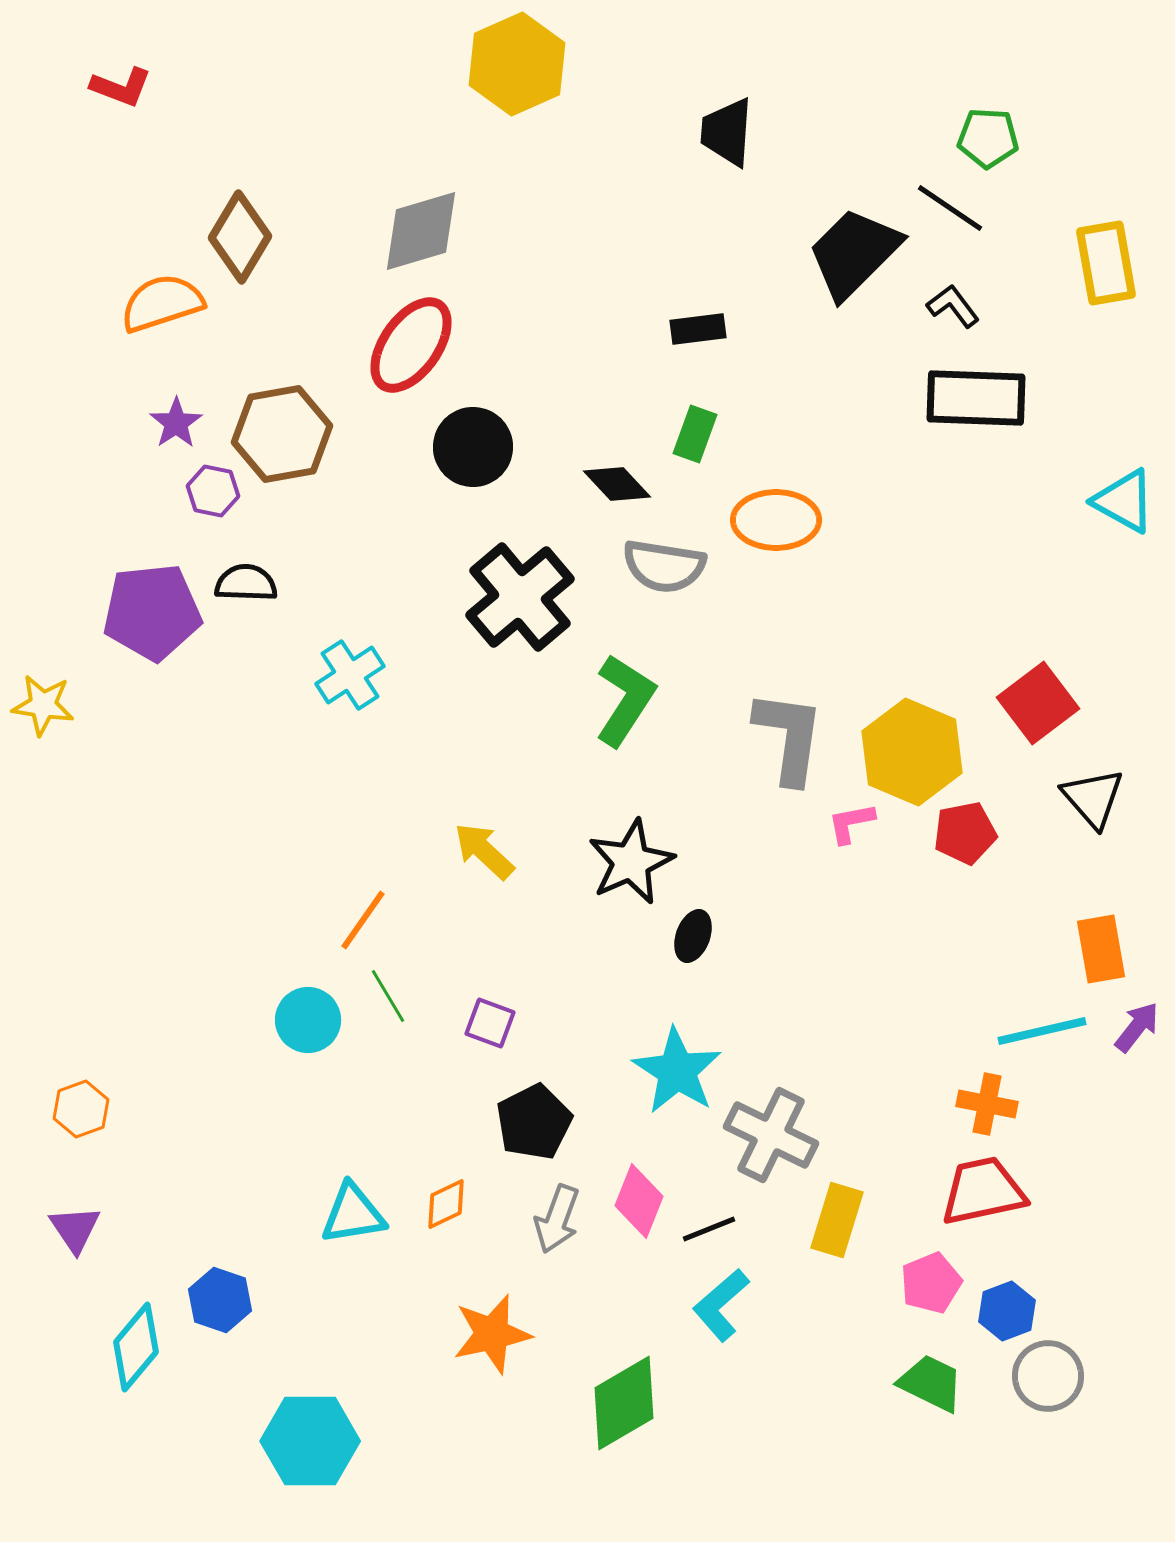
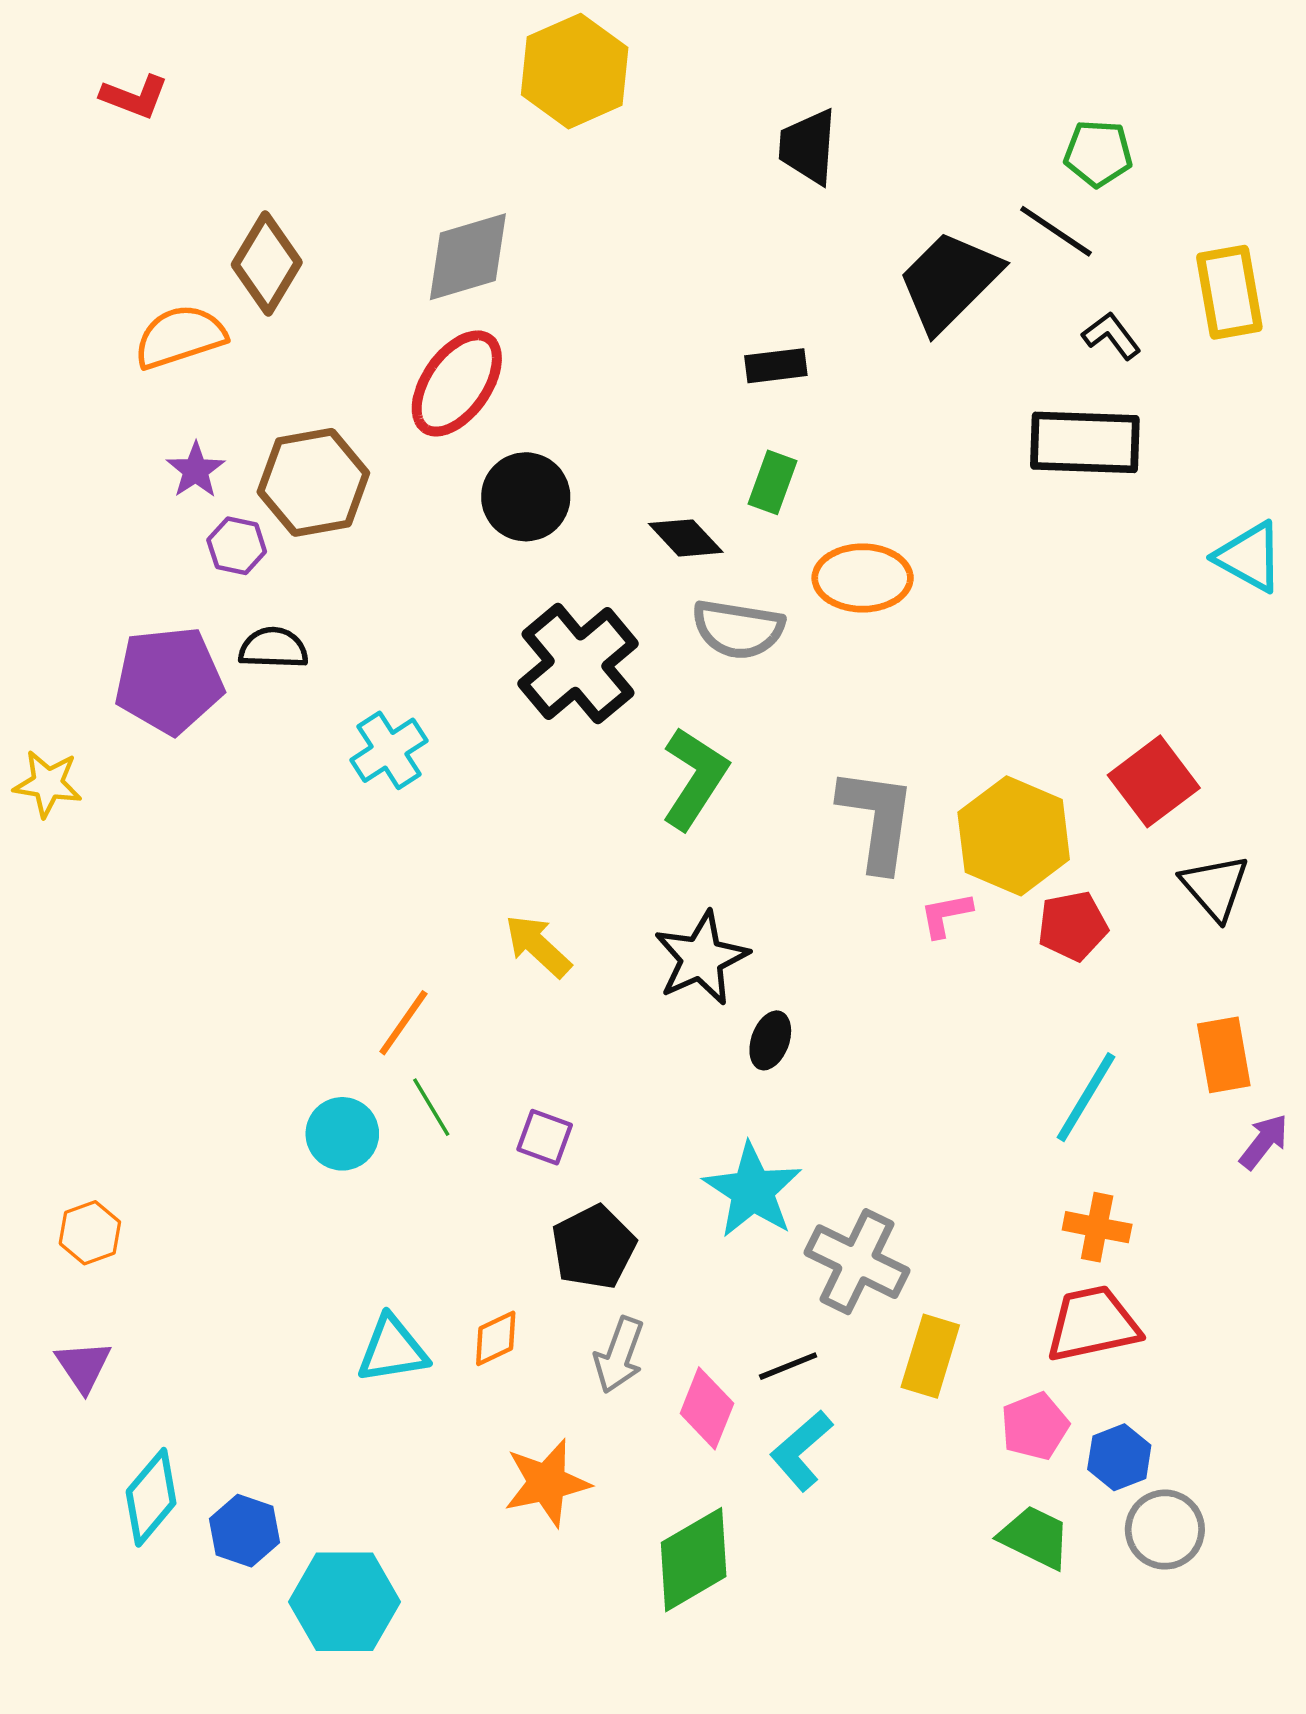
black L-shape: (953, 306) -> (1112, 336), moved
cyan line: (1042, 1031) -> (1086, 1097), moved, turned -46
pink diamond: (639, 1201) -> (707, 1408), moved
blue hexagon: (220, 1300) -> (244, 1531), moved

